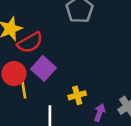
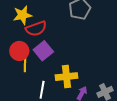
yellow cross: (77, 95) -> (67, 77), size x1.5

